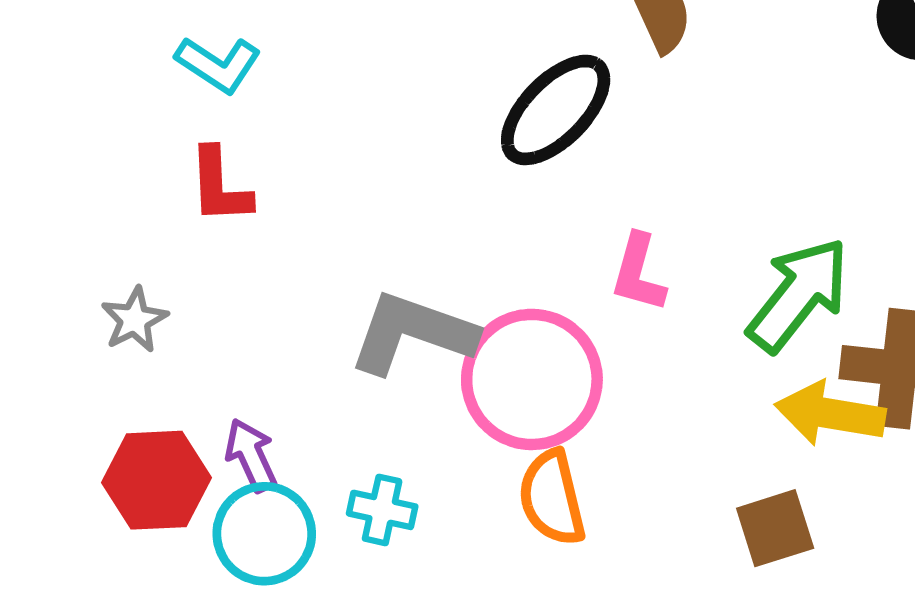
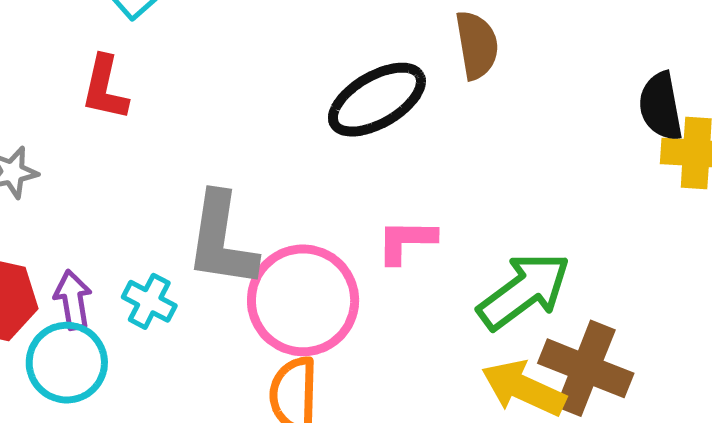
pink L-shape: (638, 273) -> (406, 241), turned 60
gray L-shape: (412, 333) -> (221, 240), turned -116
cyan cross: (382, 510) -> (149, 301), moved

